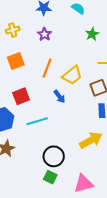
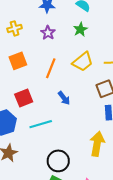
green star: (92, 34) -> (80, 29), moved
yellow trapezoid: (72, 75) -> (83, 62), moved
yellow arrow: (91, 140) -> (97, 144), turned -50

